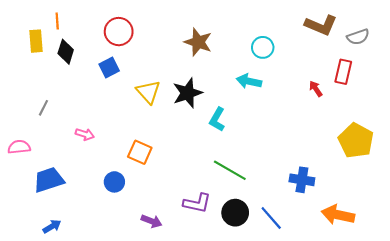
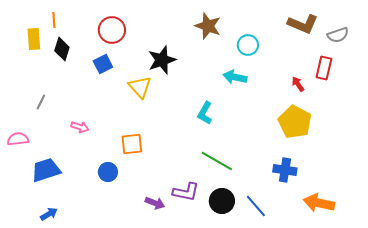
brown star: (198, 42) -> (208, 26), moved
black star: (188, 93) -> (162, 60), moved
yellow pentagon: (356, 141) -> (295, 122), moved
orange square: (140, 152) -> (132, 144), turned -30
purple arrow: (151, 221) -> (155, 203), moved

